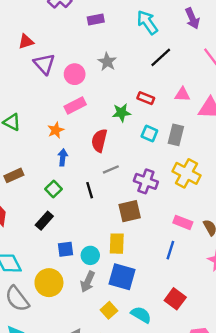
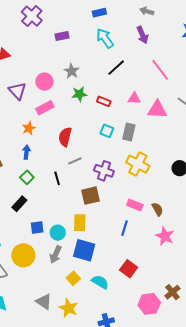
purple triangle: (44, 64) -> (17, 91), moved
green star: (121, 113) -> (79, 94), moved
blue arrow: (63, 157) -> (26, 152), moved

